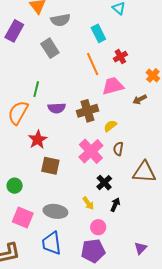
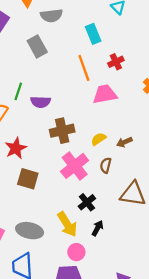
brown arrow: (140, 99) -> (124, 142), moved
purple semicircle: (57, 108) -> (41, 102), moved
brown cross: (87, 111) -> (62, 131), moved
yellow arrow: (88, 203) -> (67, 224), size x1.6

